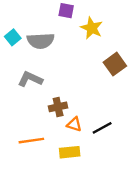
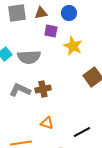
brown cross: (58, 107) -> (43, 89), moved
orange triangle: (74, 124) -> (47, 123), moved

